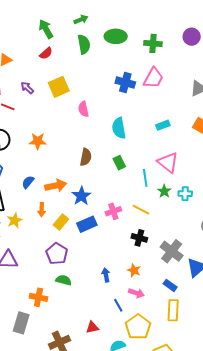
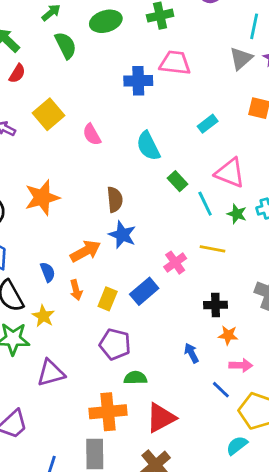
pink trapezoid: (153, 78) -> (175, 63), turned -95
orange star: (38, 141) -> (42, 198), size x1.4
green rectangle: (119, 163) -> (178, 181), moved
blue semicircle: (28, 182) -> (48, 272), moved, turned 136
blue star: (81, 196) -> (122, 235), moved
black cross: (139, 238) -> (216, 305), moved
orange cross: (38, 297) -> (108, 412), size x1.4
red triangle: (92, 327) -> (161, 418), moved, size x1.6

